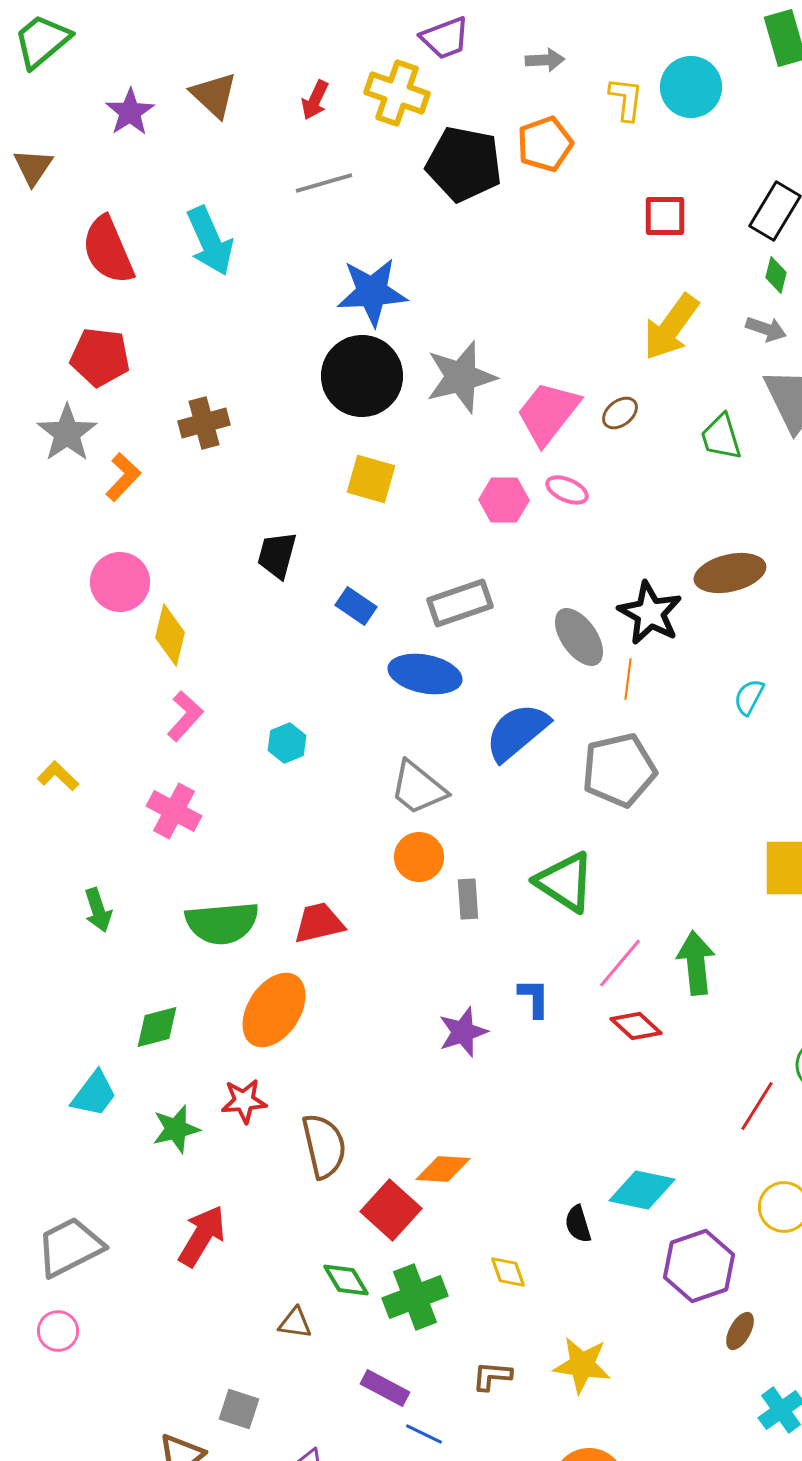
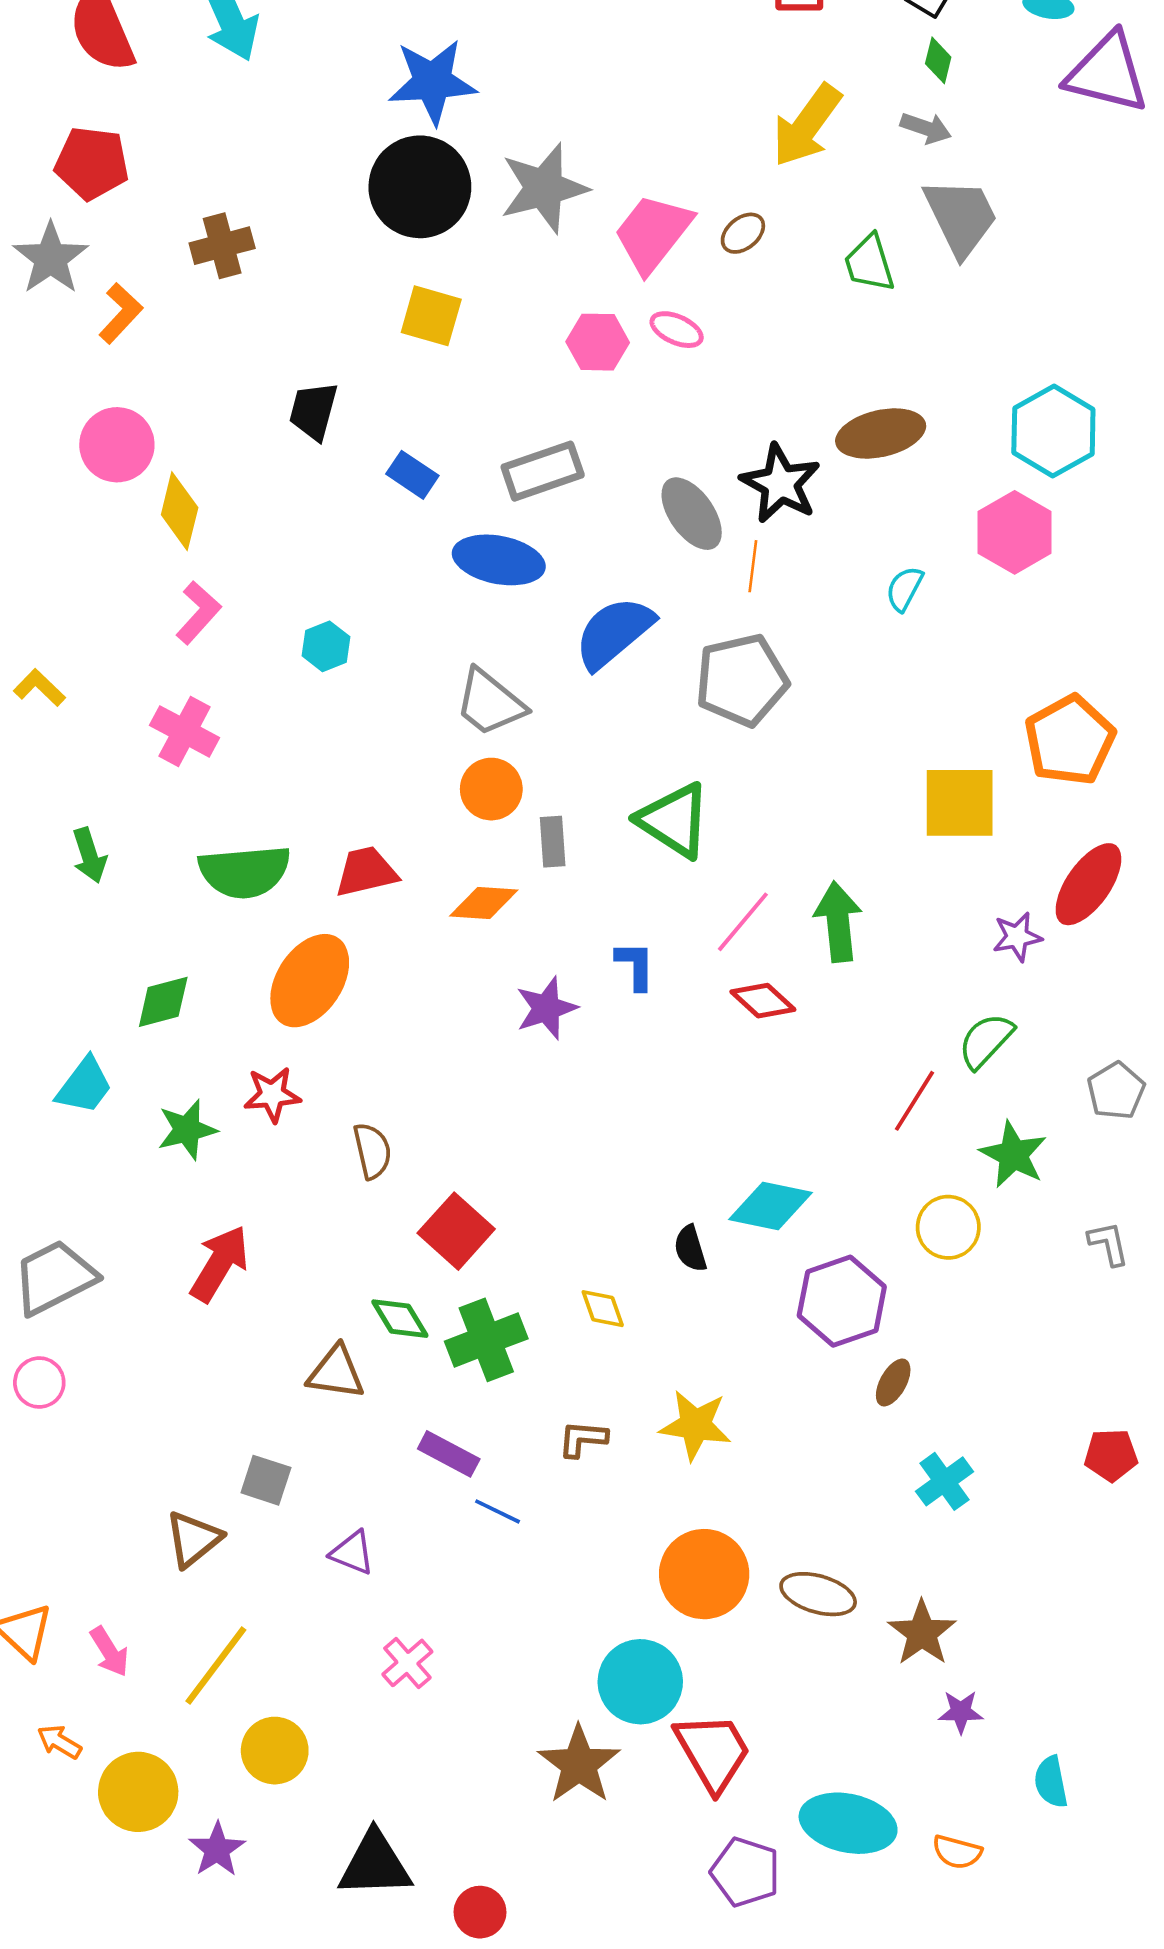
brown semicircle: (324, 1146) -> (372, 1151), size x0.7
orange diamond: (443, 1169) -> (484, 903), moved
brown triangle: (295, 1323) -> (336, 1372), size x1.4

